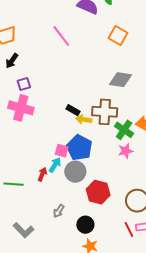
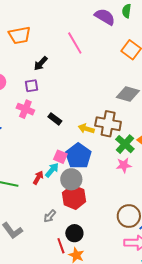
black arrow: (12, 61) -> (41, 63), moved
pink cross: (21, 108) -> (25, 109), size x0.7
black rectangle: (73, 110) -> (55, 119), moved
red hexagon: (98, 192) -> (74, 197), moved
red line: (129, 229) -> (61, 246), moved

